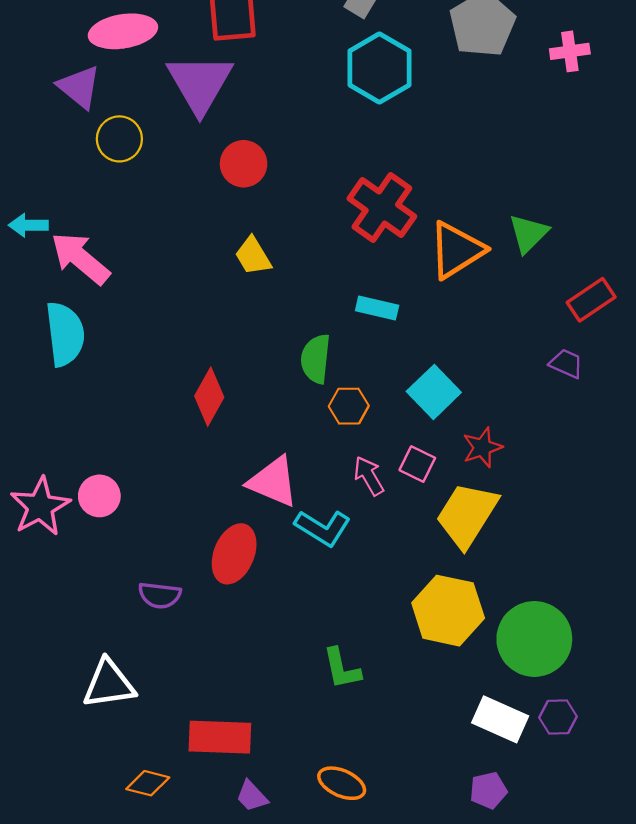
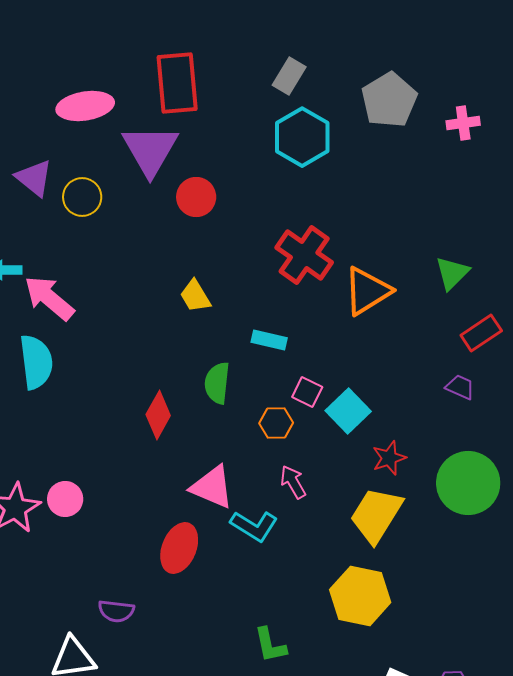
purple triangle: (79, 87) -> (34, 178), moved
red circle: (244, 164) -> (196, 197), moved
green triangle: (528, 233) -> (452, 273), moved
cyan rectangle: (377, 308) -> (269, 340), moved
green semicircle: (316, 359) -> (217, 383), moved
pink square: (417, 464) -> (307, 392), moved
purple semicircle: (160, 595) -> (116, 611), moved
green circle: (534, 639) -> (468, 483), moved

